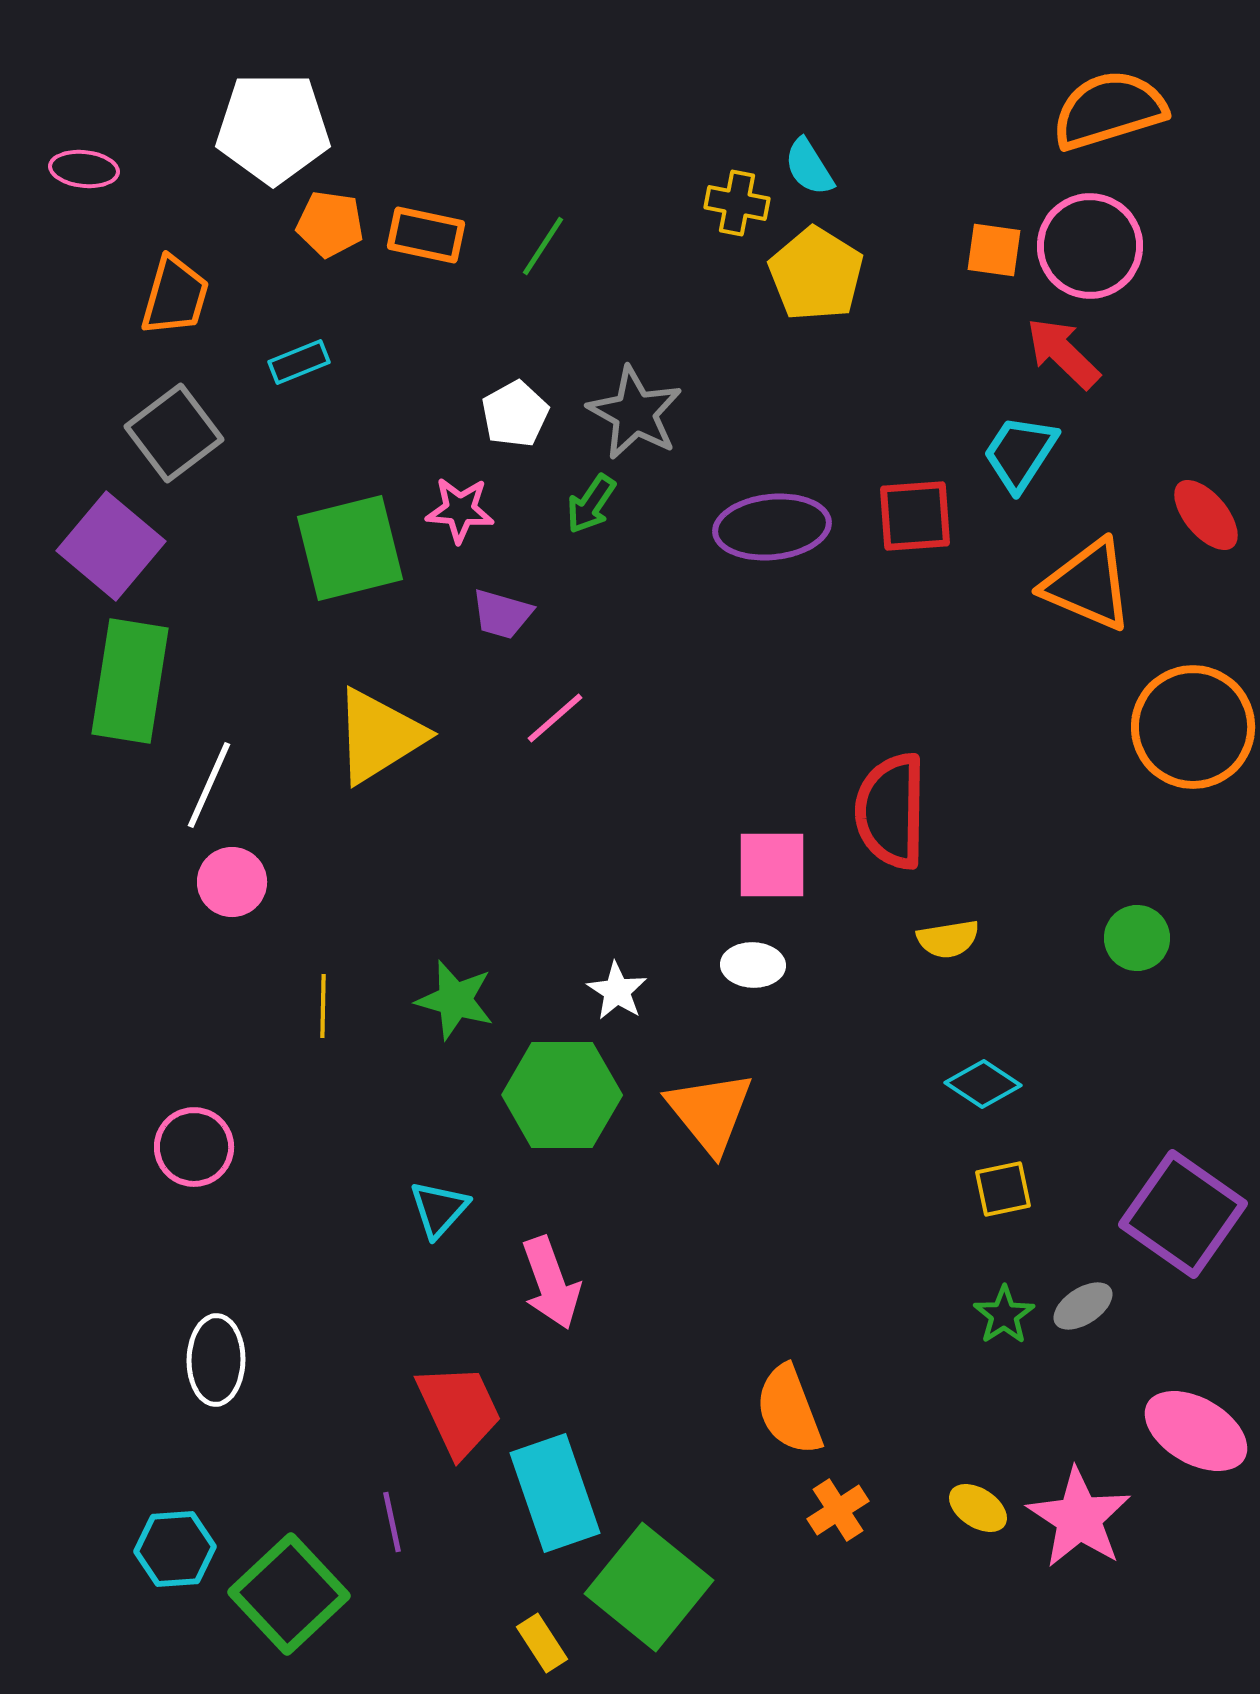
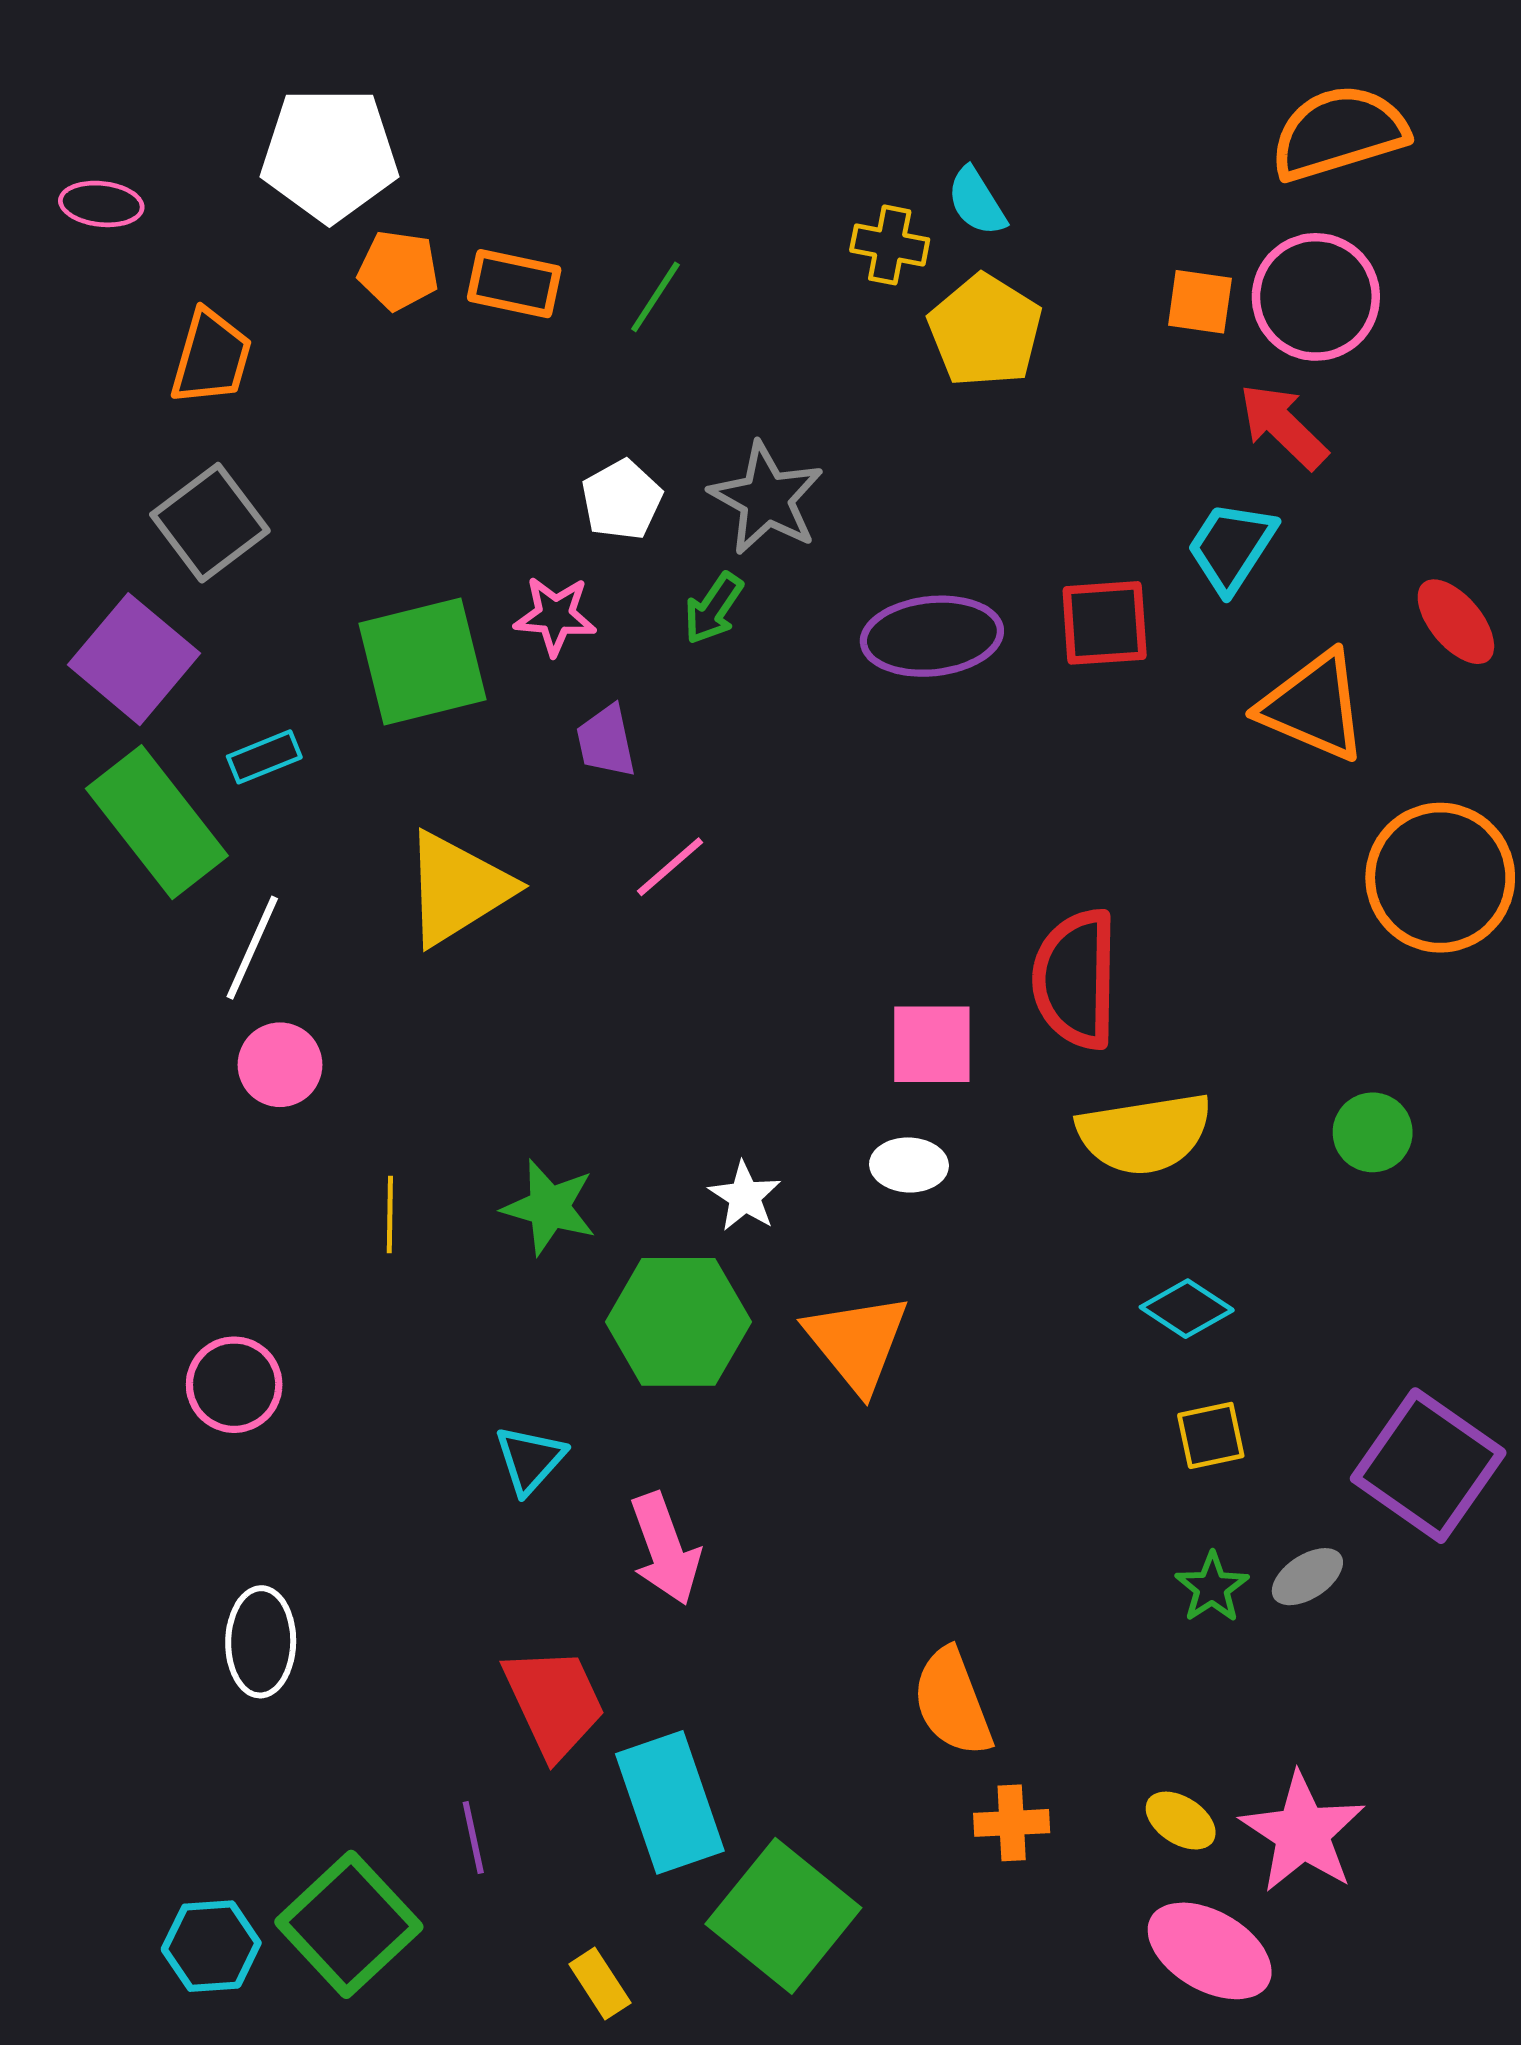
cyan rectangle: (299, 362) -> (264, 757), moved
purple trapezoid: (502, 614) -> (606, 741), turned 62
green rectangle: (130, 681) -> (157, 822), turned -47
yellow semicircle: (948, 939) -> (1144, 1134), size x1.8
pink ellipse: (1196, 1431) -> (1210, 1951), moved
orange cross: (838, 1510) -> (1012, 1823), turned 30
cyan hexagon: (175, 1549) -> (211, 1946), moved
yellow rectangle: (542, 1643) -> (600, 1984), moved

